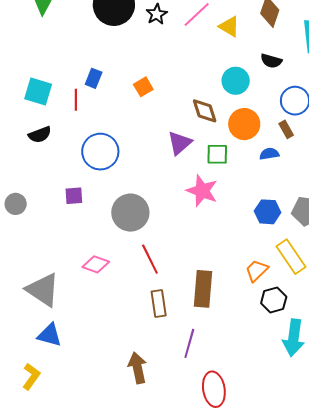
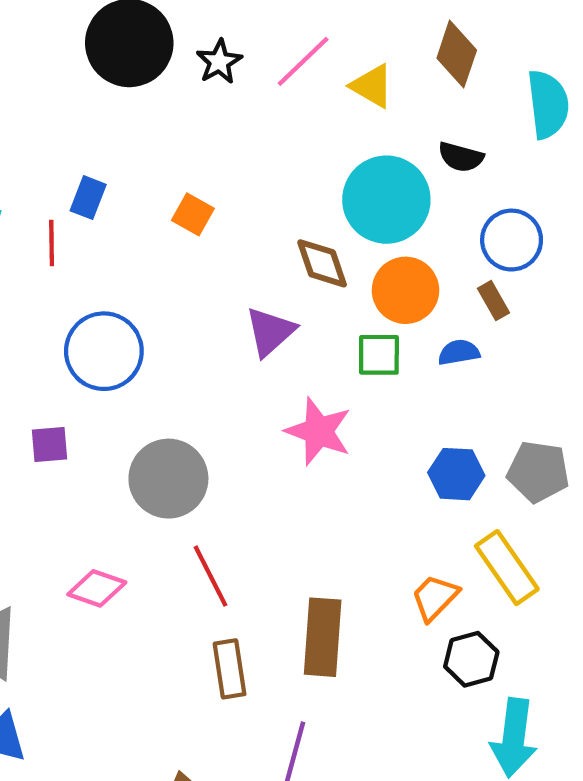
cyan circle: (236, 81) -> (386, 200), size x1.5
orange square: (143, 87) -> (193, 214), turned -30
green square: (217, 154) -> (379, 355), moved

